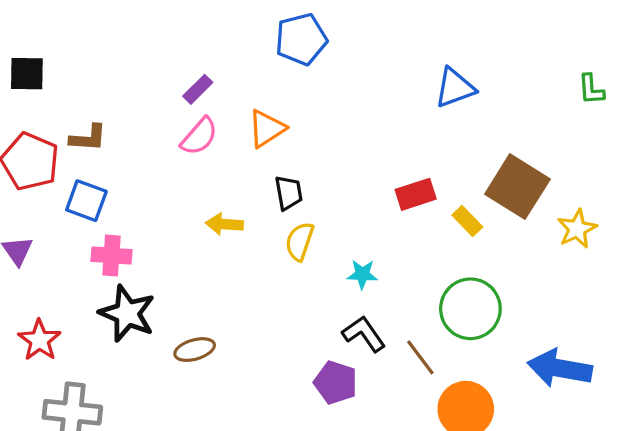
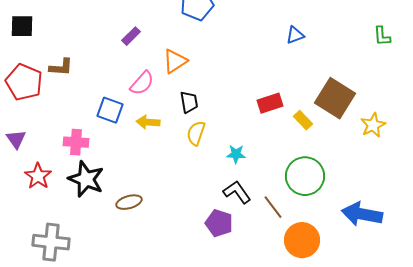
blue triangle: (455, 88) -> (295, 35), size x0.7
pink semicircle: (199, 136) -> (142, 83), moved
blue square: (86, 201) -> (110, 110), moved
red star: (39, 340) -> (38, 176), moved

